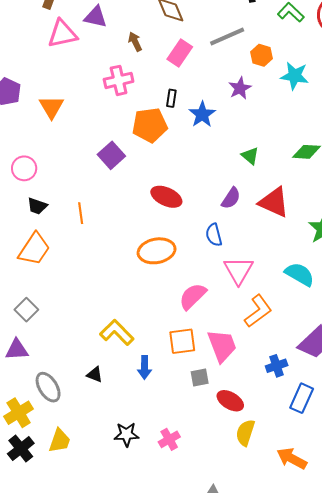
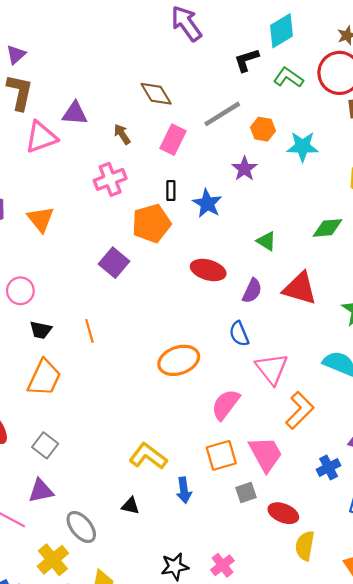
red ellipse: (166, 197) -> (208, 270), moved

